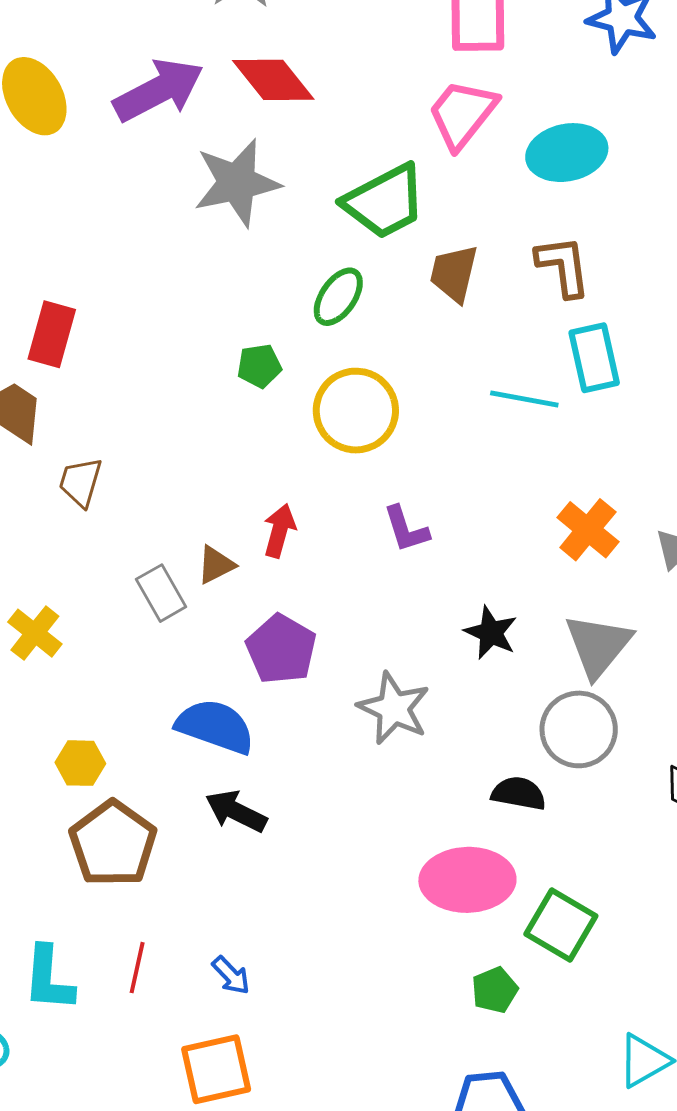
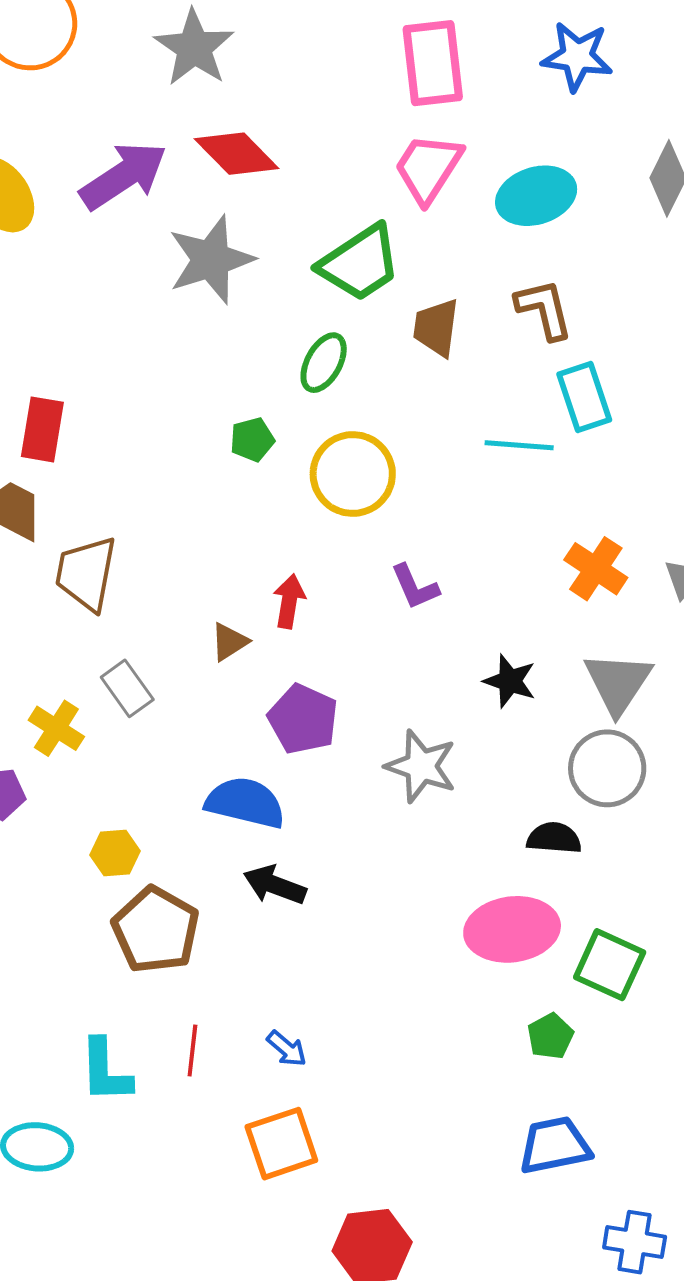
brown trapezoid: (80, 482) -> (86, 573), size x1.5
gray rectangle: (161, 593) -> (127, 688), moved

